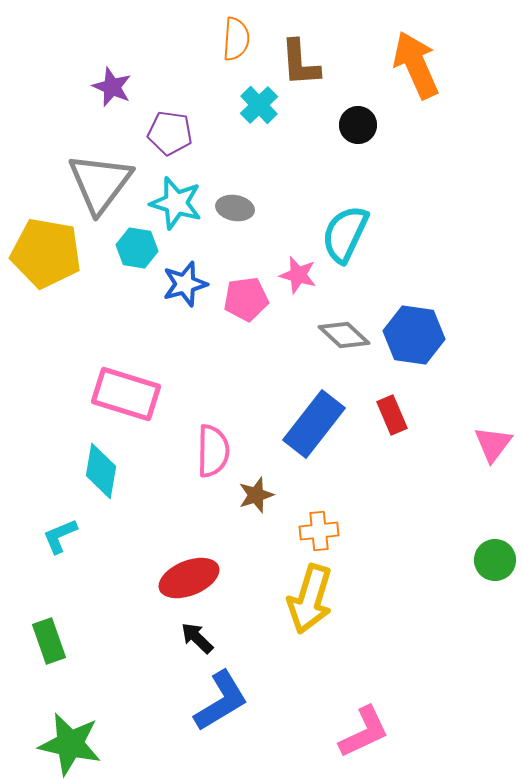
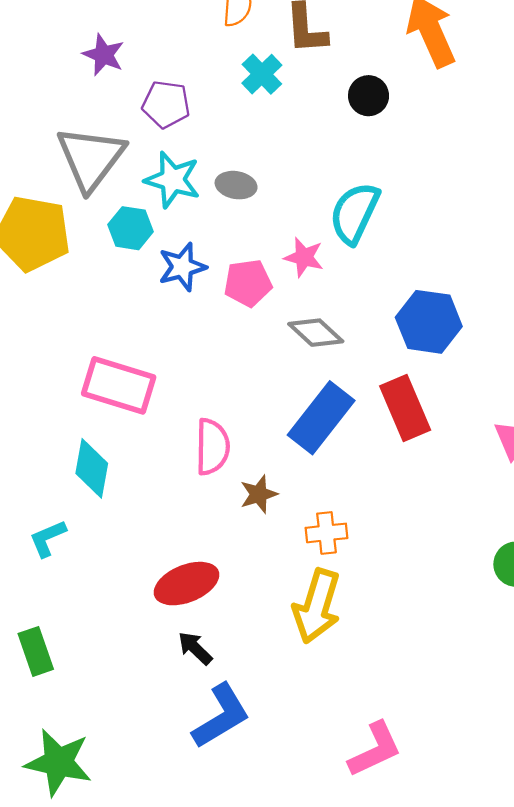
gray diamond: (344, 335) -> (316, 333), moved
red rectangle: (392, 415) -> (405, 408), size x1.5

